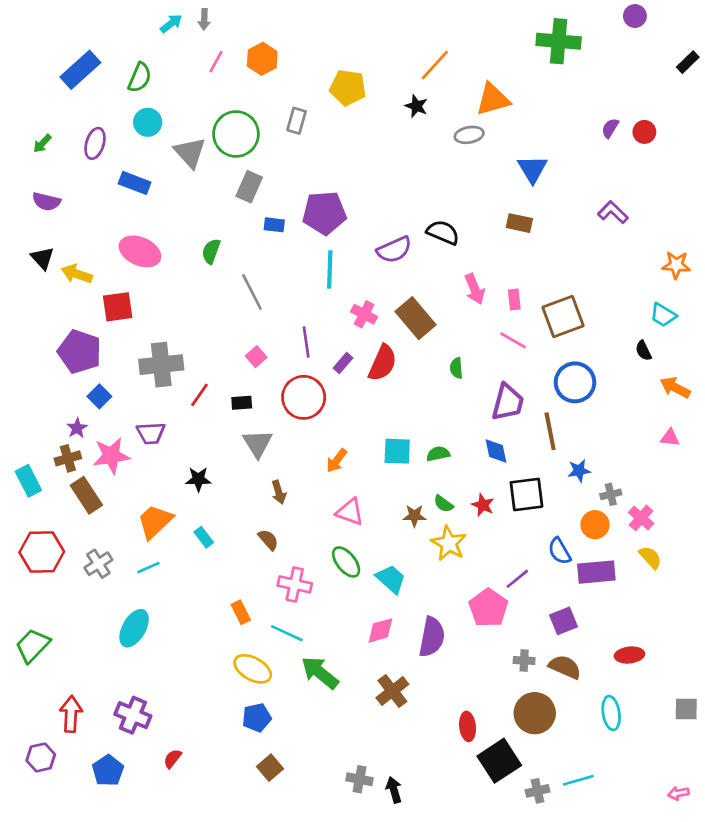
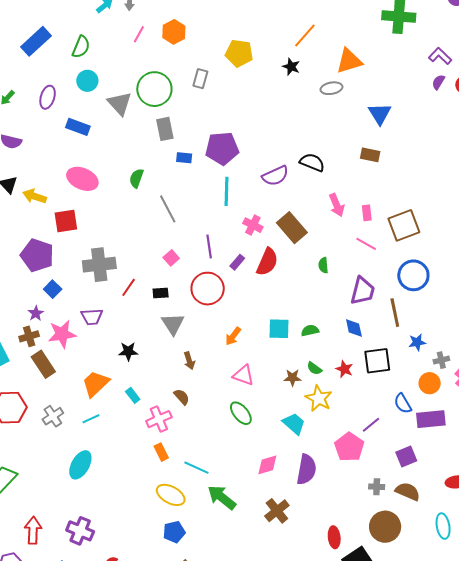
gray rectangle: (249, 187) -> (165, 129), turned -35
purple L-shape: (613, 212) -> (440, 56), moved
cyan trapezoid: (391, 579) -> (294, 424), moved
pink cross: (295, 584) -> (159, 419), moved, turned -35

